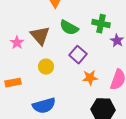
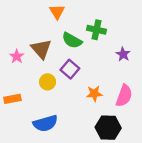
green cross: (101, 24) -> (96, 30), moved
purple square: (78, 55) -> (70, 69), moved

